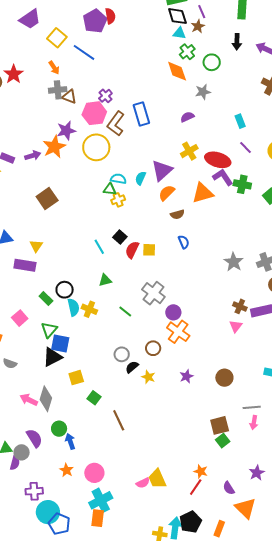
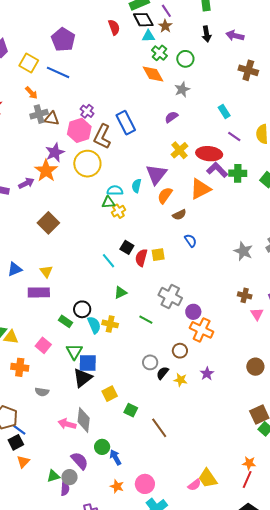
red semicircle: (110, 16) -> (114, 27), moved
brown cross: (240, 306) -> (245, 295), moved
purple star: (186, 376) -> (207, 374), moved

